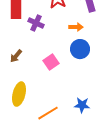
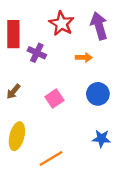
blue circle: (80, 49) -> (98, 94), moved
blue star: (82, 105) -> (101, 138), moved

